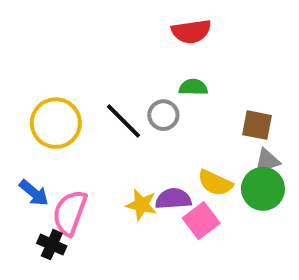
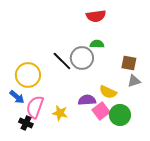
gray circle: (163, 115) -> (82, 58), size x1.5
yellow circle: (56, 123) -> (28, 75), moved
green circle: (263, 189) -> (120, 115), moved
yellow star: (141, 205) -> (60, 113), moved

